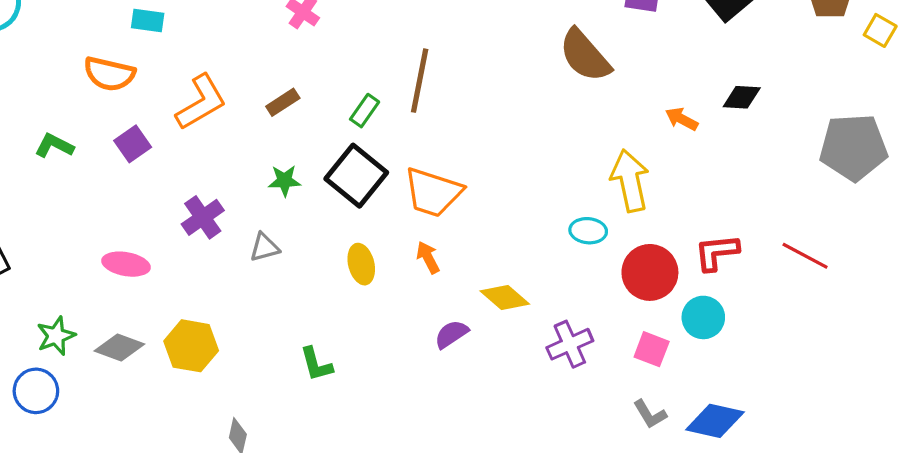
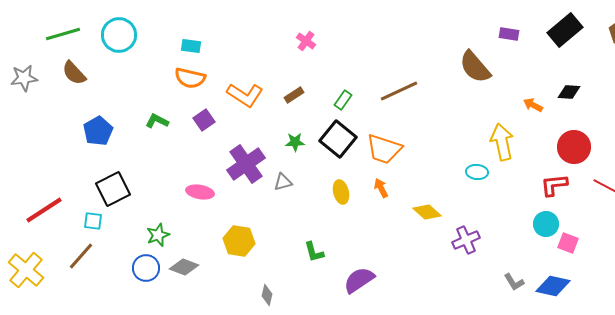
cyan rectangle: (148, 20) -> (191, 46), moved
brown line: (420, 81) -> (399, 91), moved, turned 54
orange L-shape: (201, 102) -> (245, 95), turned 63
purple cross: (203, 217) -> (246, 164), size x1.5
red circle: (650, 272) -> (574, 147), moved
purple semicircle: (451, 334) -> (359, 280), moved, size x1.5
gray diamond: (119, 347) -> (184, 267), moved
pink square: (652, 349) -> (568, 243), moved

